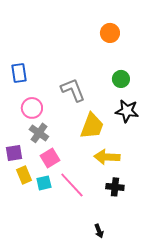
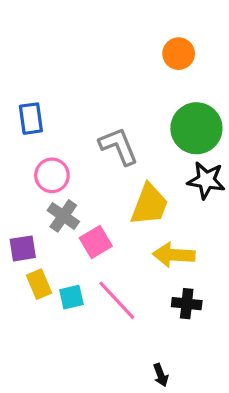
green circle: (121, 79) -> (196, 128), size x1.8
pink square: (50, 158) -> (96, 242), moved

